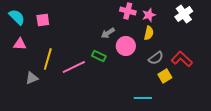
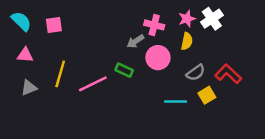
pink cross: (128, 11) -> (154, 25), moved
white cross: (184, 14) -> (212, 19), moved
gray triangle: (32, 78) -> (29, 88), moved
cyan line: (143, 98) -> (176, 101), moved

